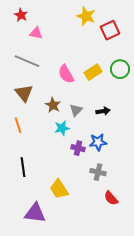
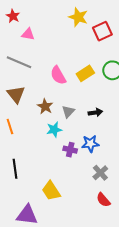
gray cross: (98, 172) -> (100, 173), moved, turned 35

